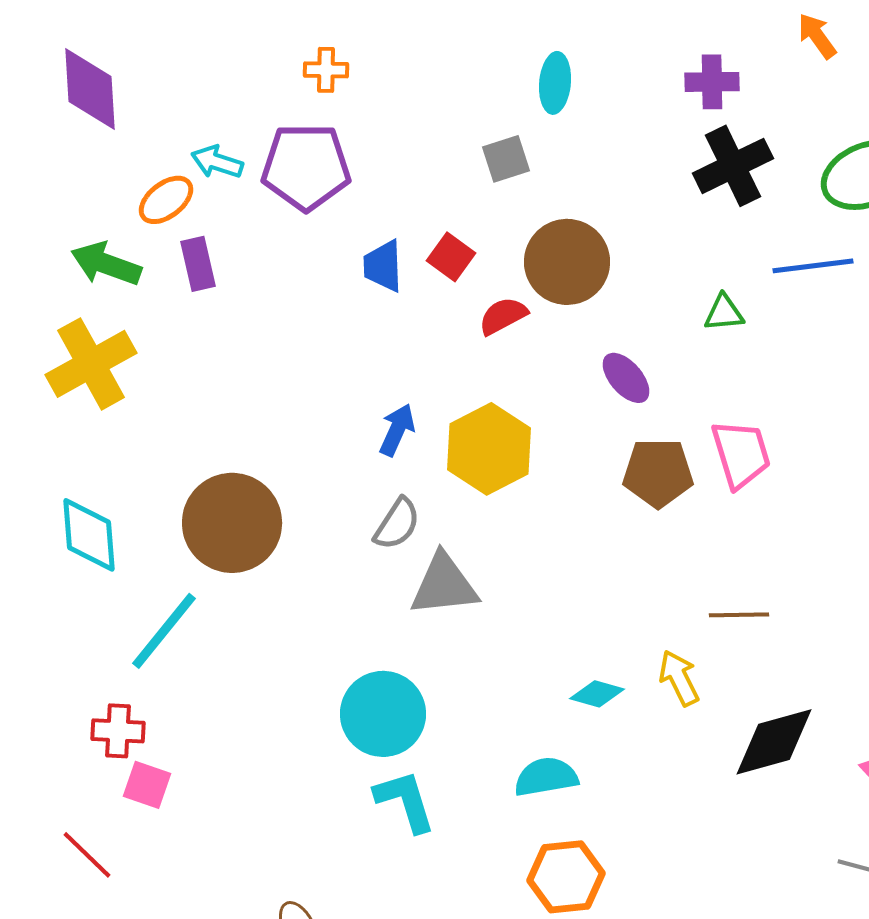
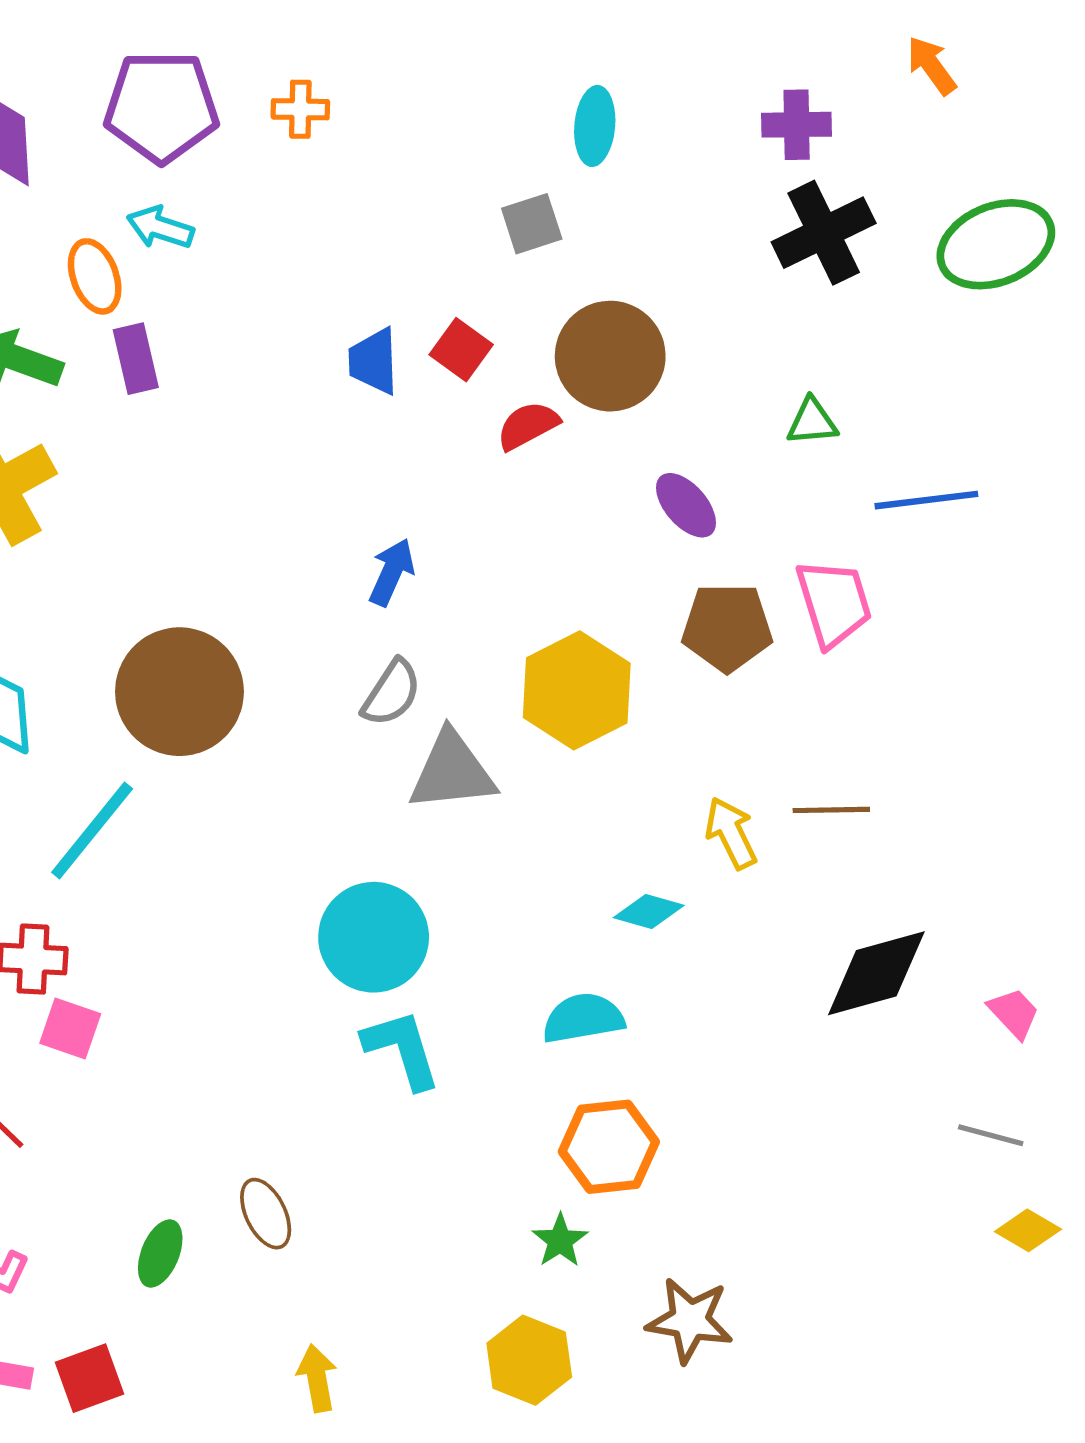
purple pentagon: (306, 167) -> (161, 107), moved
orange ellipse: (166, 200) -> (95, 276), turned -72
blue line: (813, 266) -> (926, 500), moved
yellow hexagon: (489, 449) -> (577, 690), moved
yellow arrow: (679, 678) -> (731, 833), moved

